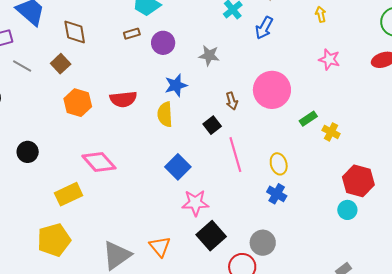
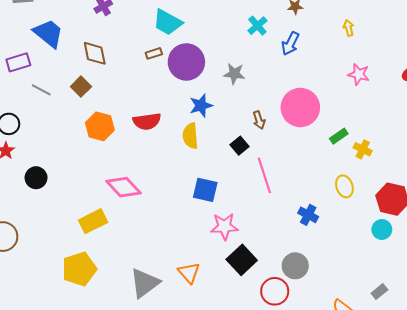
purple circle: (163, 43) -> (186, 62), size x1.5
black circle: (28, 152) -> (36, 178), moved
yellow ellipse: (279, 164) -> (344, 186), moved
blue square: (178, 167) -> (205, 190), turned -30

